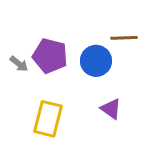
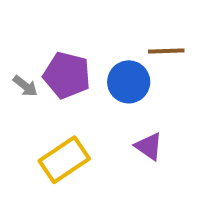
yellow rectangle: (48, 119) -> (64, 160), turned 42

